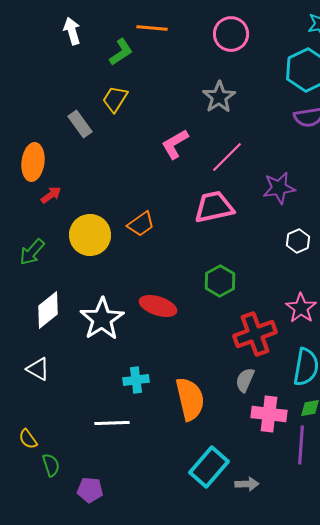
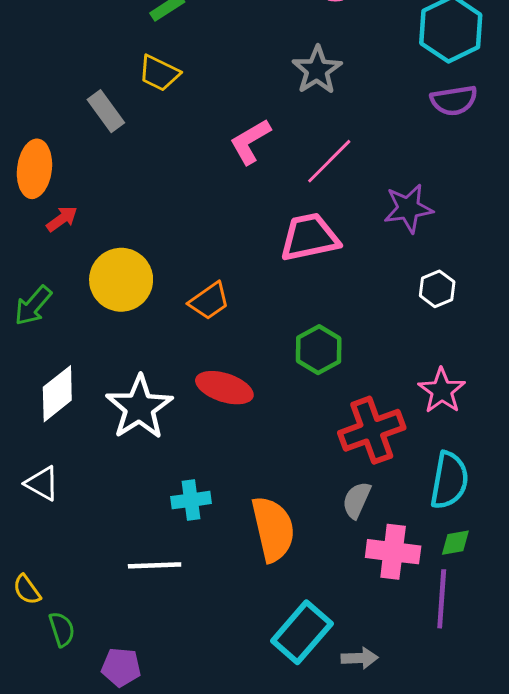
yellow trapezoid: (115, 99) -> (159, 73), turned -96
orange trapezoid: (141, 224) -> (209, 301), moved

